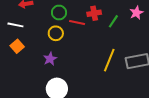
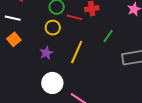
green line: (113, 21) -> (108, 36), moved
yellow line: (109, 60) -> (77, 52), moved

